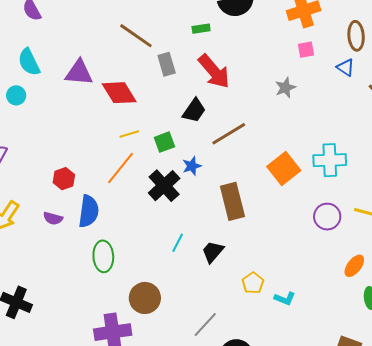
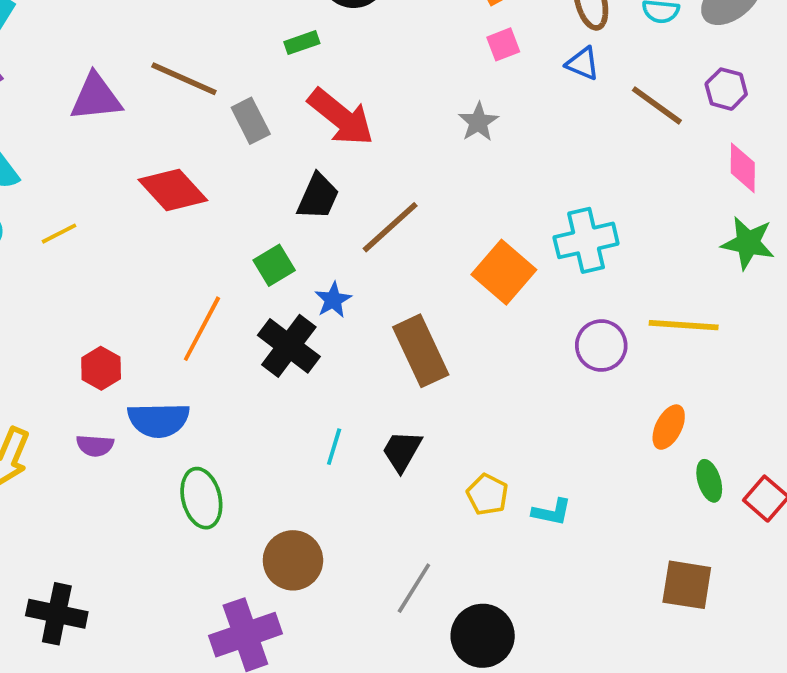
purple triangle: (79, 73) -> (96, 97), moved
yellow line: (129, 134) -> (59, 234), moved
blue semicircle: (89, 211) -> (159, 420), turned 92

